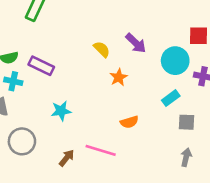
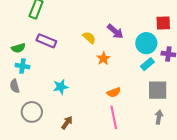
purple rectangle: (41, 66) -> (46, 41), moved
cyan rectangle: (171, 98) -> (147, 64), moved
gray square: (186, 122) -> (158, 90), size x1.5
pink line: (101, 150) -> (114, 117), moved, turned 65

